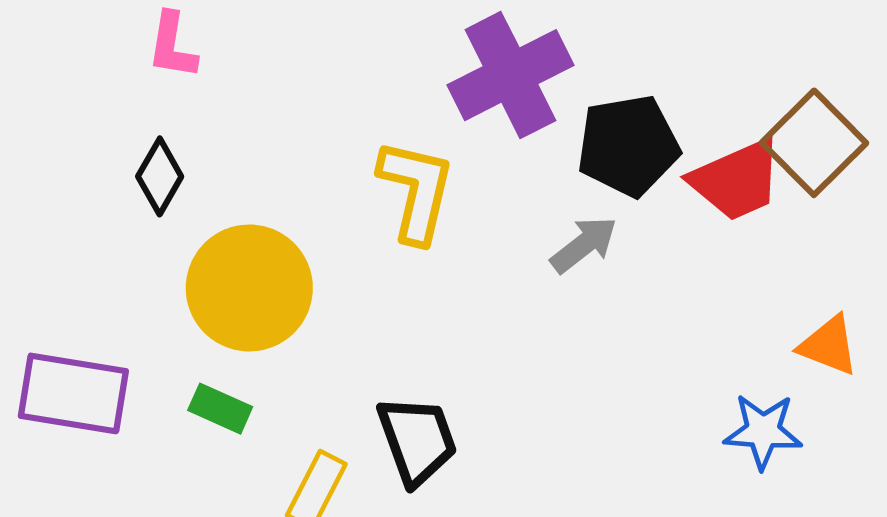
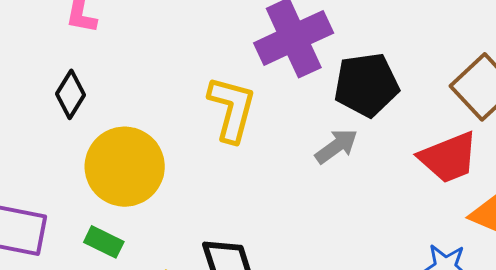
red trapezoid: (736, 180) -> (449, 158), moved

